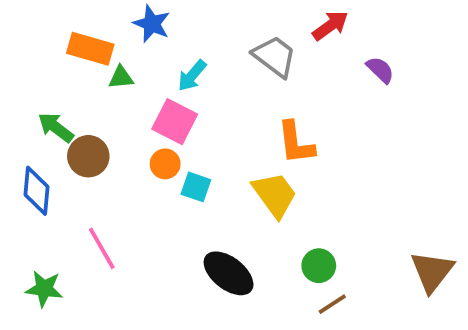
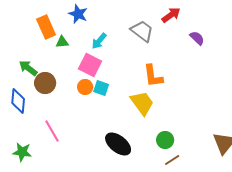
orange rectangle: (90, 49) -> (46, 27), turned 50
cyan square: (196, 187) -> (101, 88), moved

